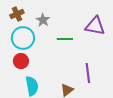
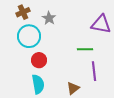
green line: (65, 39) -> (85, 49), moved
red circle: (21, 61) -> (39, 60), moved

